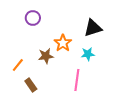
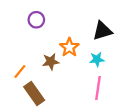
pink line: (77, 80) -> (98, 88), moved
brown rectangle: (31, 85) -> (34, 94), size x1.5

